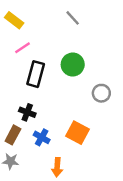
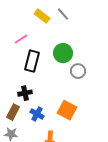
yellow rectangle: (14, 20) -> (42, 16), moved
gray circle: (101, 93) -> (78, 71), moved
black cross: (27, 112) -> (25, 93), turned -32

